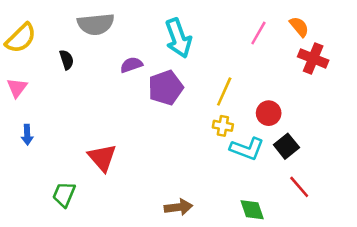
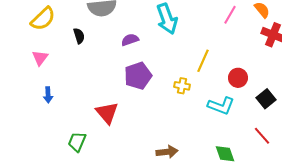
purple pentagon: (166, 88) -> (138, 76), moved
yellow cross: (223, 126) -> (182, 86), moved
black square: (286, 146) -> (266, 99), moved

